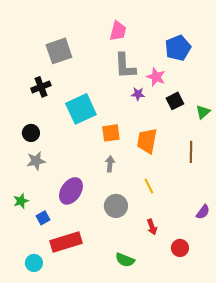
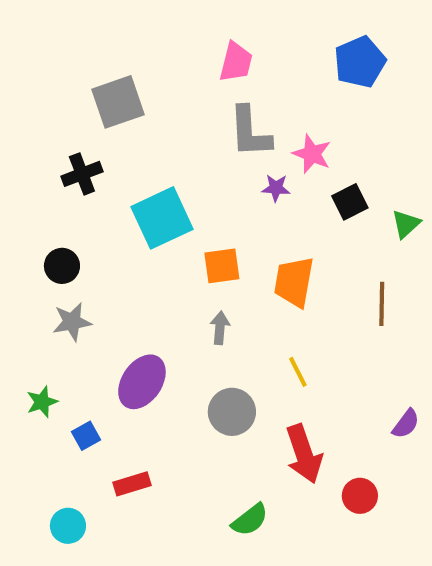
blue pentagon: (178, 48) -> (360, 62), moved
red arrow: (152, 227) -> (304, 454), size x1.8
red rectangle: (66, 242) -> (132, 484), size x0.6
green semicircle: (125, 260) -> (250, 520), turned -60

